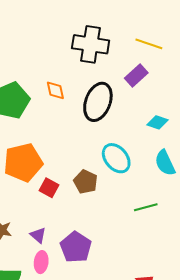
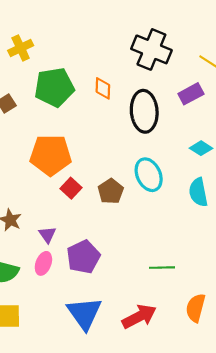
black ellipse: (98, 102) -> (144, 111), turned -39
green line: (146, 207) -> (162, 268), moved

